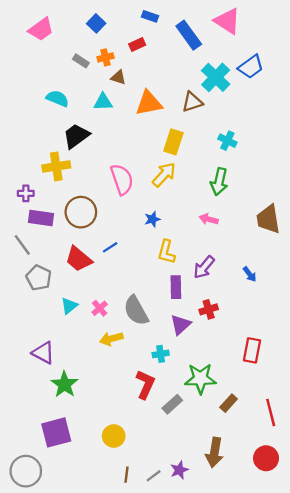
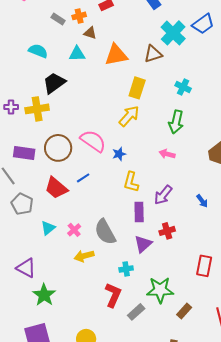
pink semicircle: (122, 179) -> (93, 141), moved, turned -36
purple cross: (26, 193) -> (11, 107), moved

